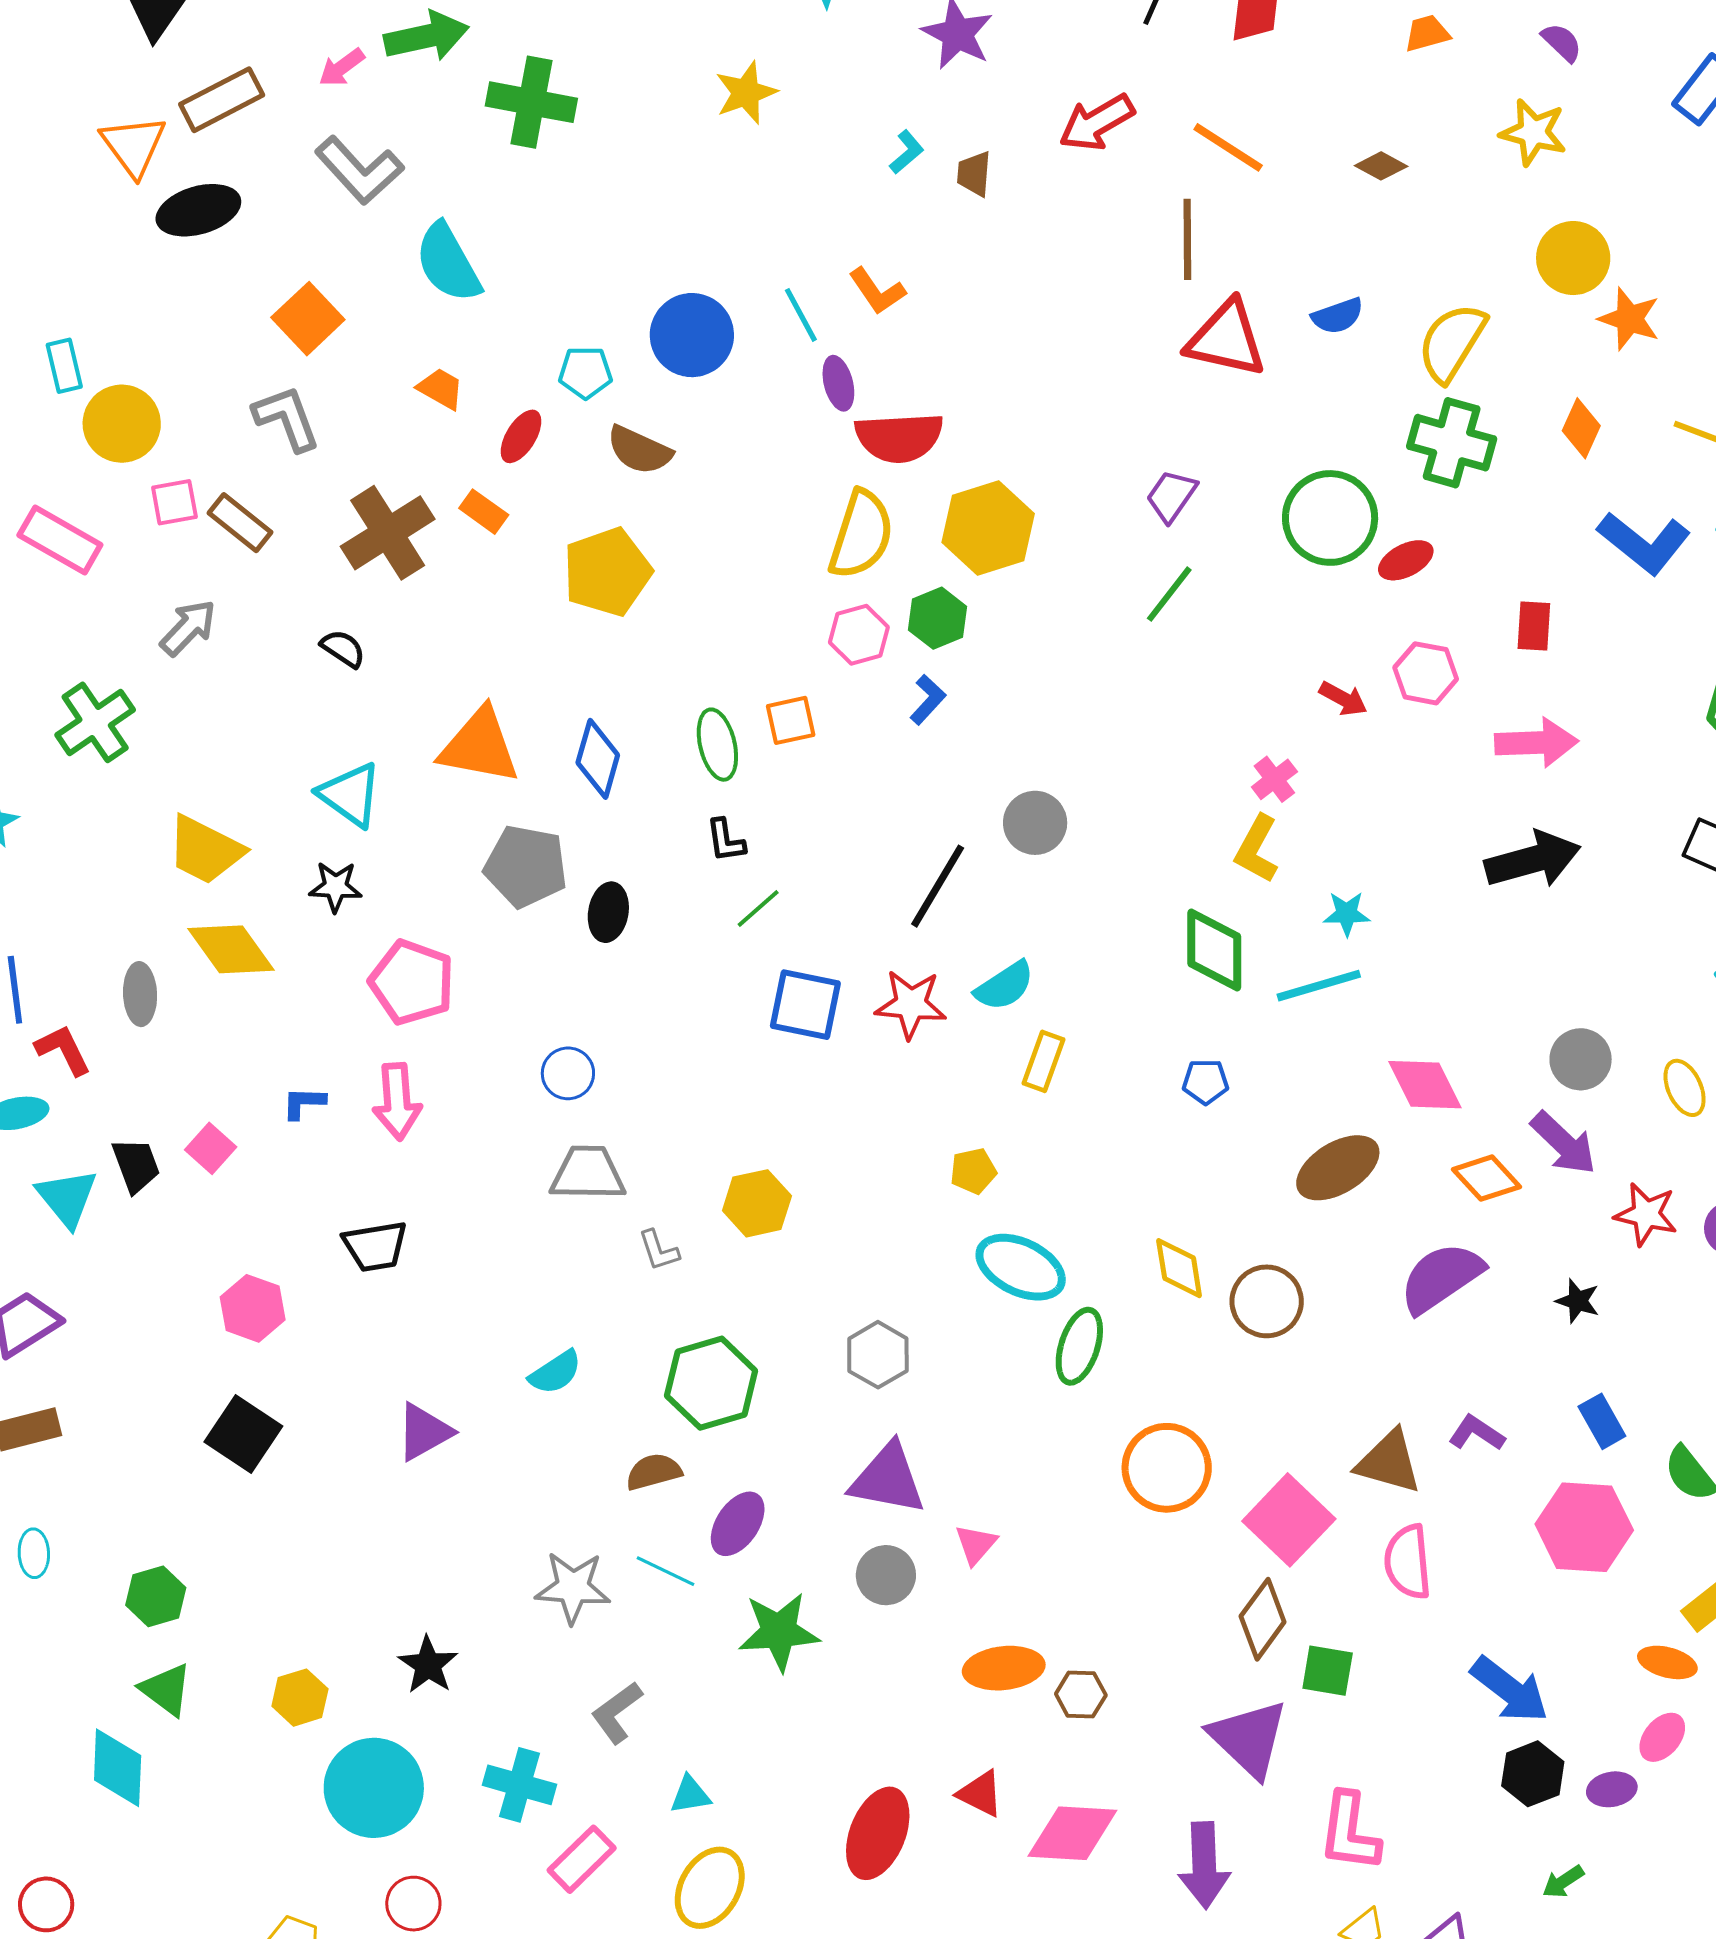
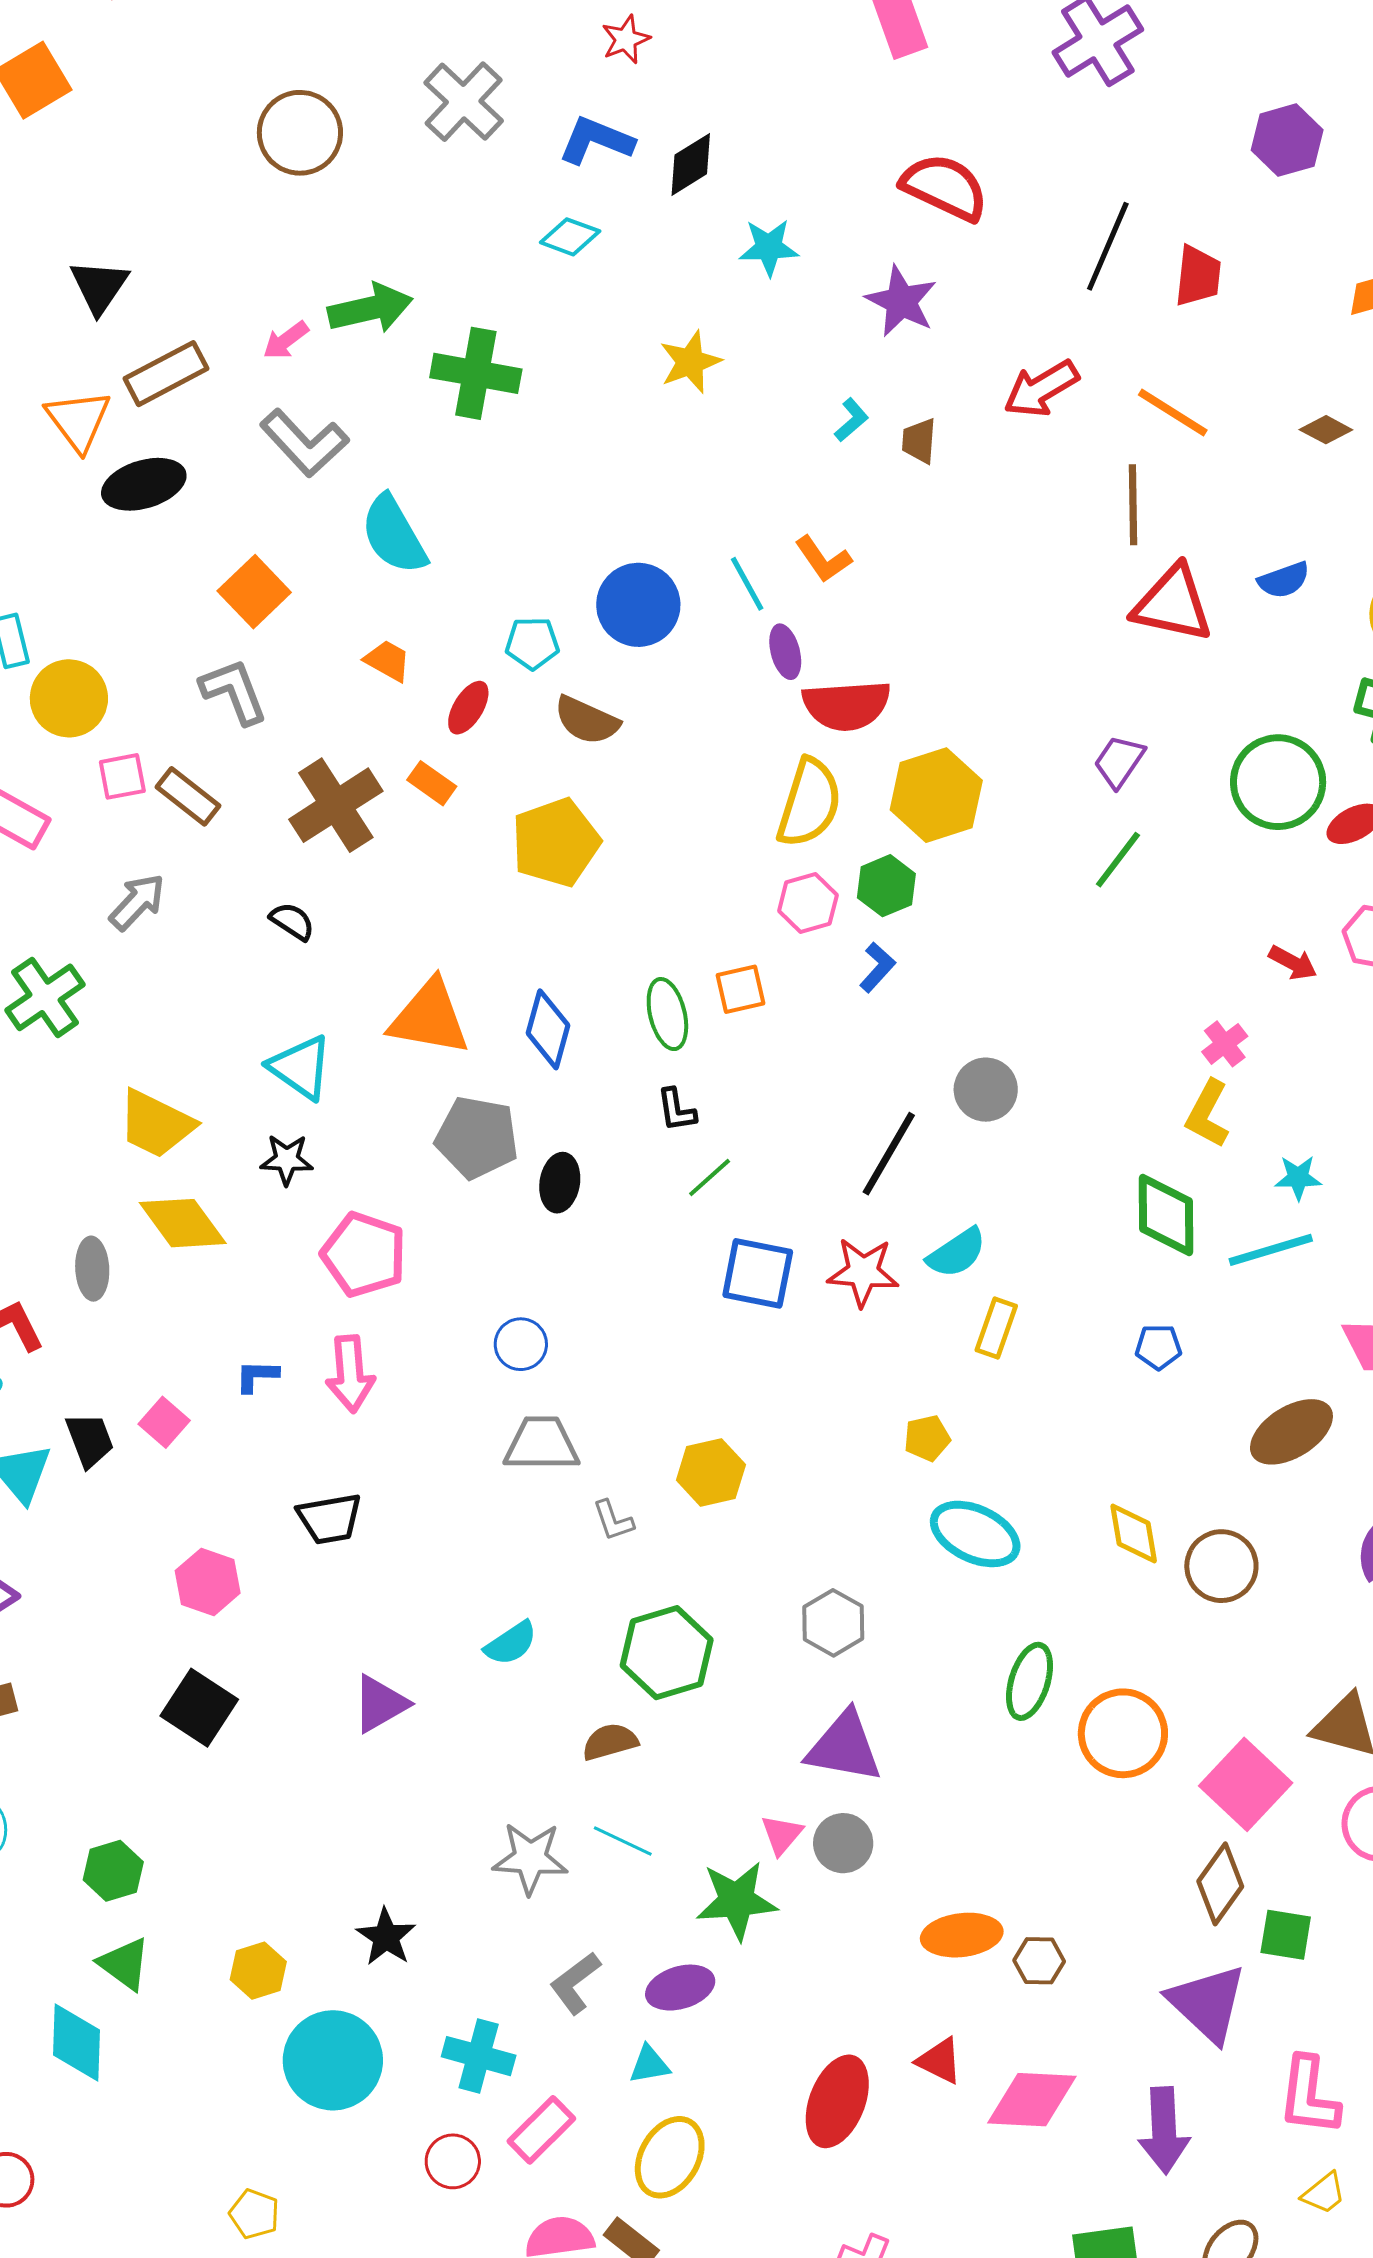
green ellipse: (1079, 1346) -> (1030, 1681), moved
purple ellipse: (738, 1524) -> (680, 1988), moved, turned 40
pink triangle: (976, 1544) -> (782, 1835), moved
red circle: (413, 1904) -> (453, 2161), moved

